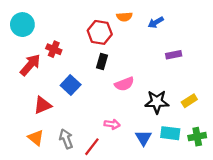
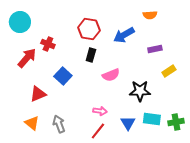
orange semicircle: (124, 17) -> (150, 15), moved
blue arrow: (156, 22) -> (124, 35), moved, size x1.5
yellow rectangle: (189, 101) -> (169, 71), moved
red line: (92, 147) -> (98, 131), moved

